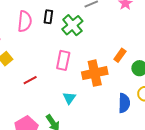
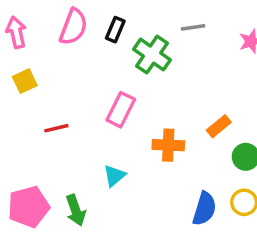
green cross: (72, 25) -> (152, 55), turned -30
orange cross: (95, 73) -> (168, 145), size x0.7

